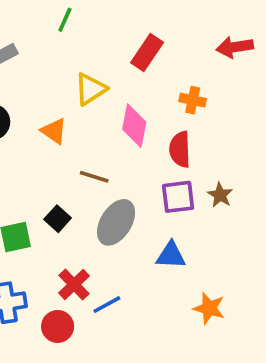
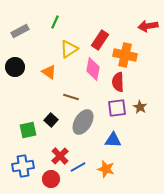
green line: (65, 20) -> (55, 22), moved
red rectangle: (147, 53) -> (100, 40), moved
orange cross: (193, 100) -> (125, 55), size x1.6
orange star: (209, 308) -> (106, 169), moved

